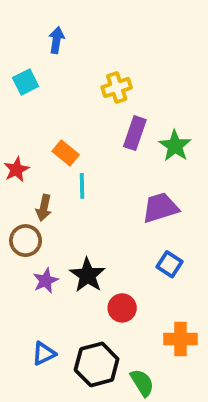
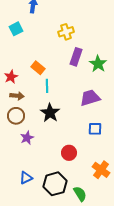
brown arrow: (44, 208) -> (17, 96), moved, turned -96
blue square: (169, 264) -> (95, 129), turned -32
black star: (87, 275) -> (50, 113), moved
orange cross: (180, 339) -> (101, 170), turned 36

